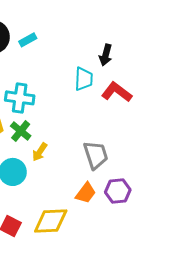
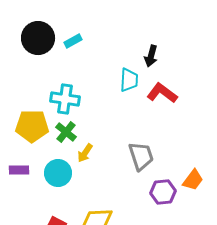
orange trapezoid: (86, 193) -> (193, 180), moved

